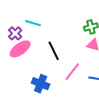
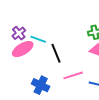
cyan line: (33, 23) -> (38, 39), moved
pink line: (72, 72) -> (73, 75), turned 30

